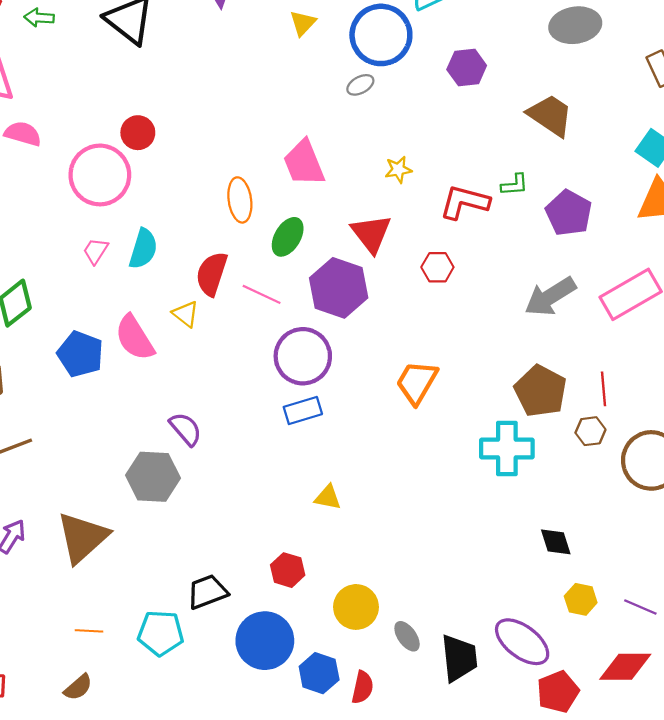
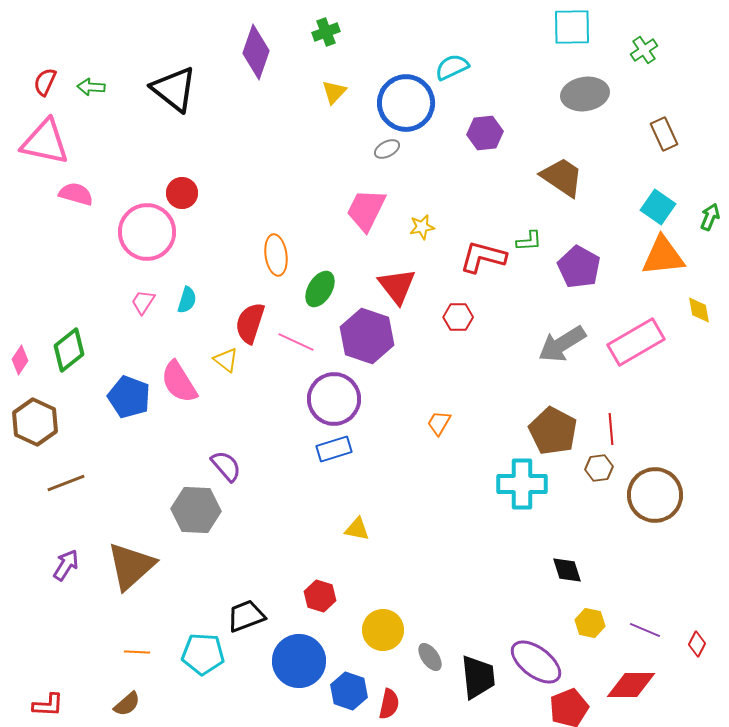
pink trapezoid: (304, 163) -> (366, 210), moved, turned 48
cyan semicircle: (143, 249) -> (187, 300), size x0.7
orange trapezoid: (417, 382) -> (439, 423), size x0.6

